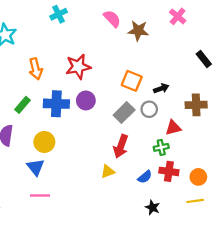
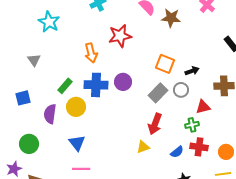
red star: (78, 67) -> (120, 36), moved
orange arrow: (36, 69) -> (91, 53), moved
yellow circle: (44, 142) -> (76, 107), moved

